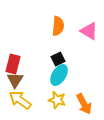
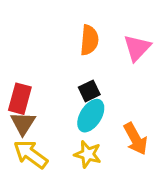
pink triangle: (89, 31) -> (137, 48), turned 42
orange arrow: (84, 104) -> (136, 139), moved

